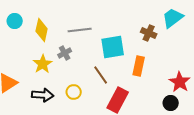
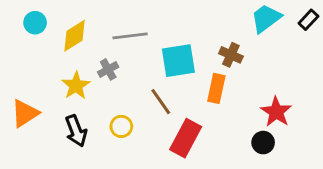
yellow diamond: (42, 30) -> (75, 36), turned 45
brown cross: (149, 33) -> (231, 55), moved
black arrow: (43, 95) -> (76, 131), turned 65

